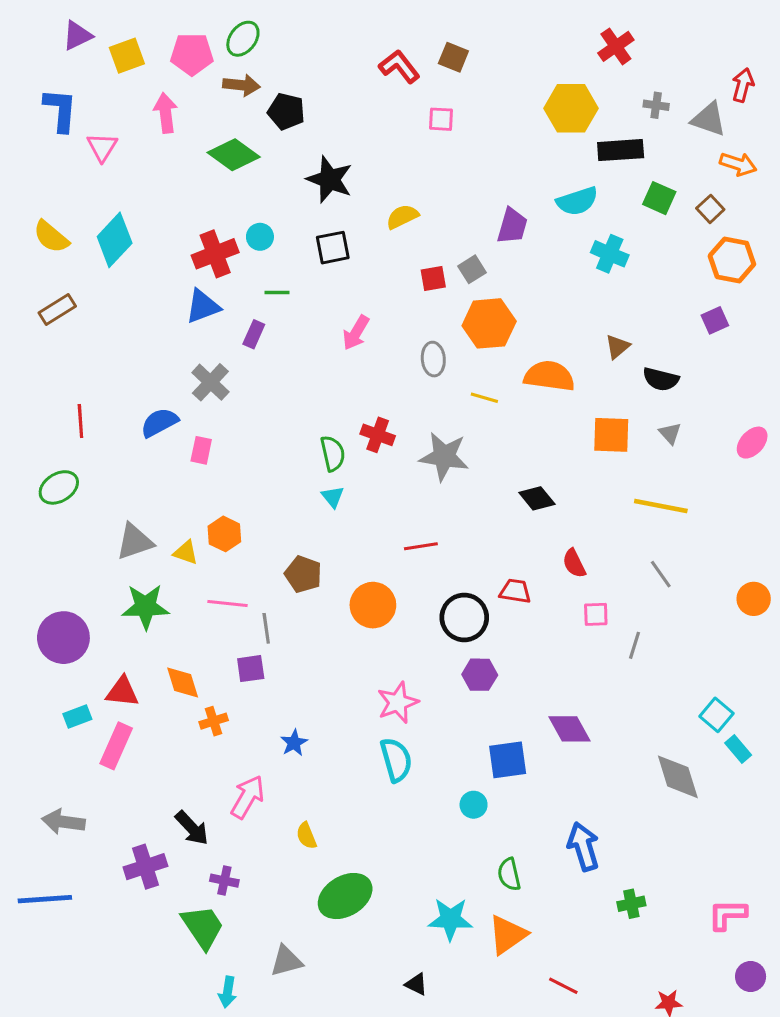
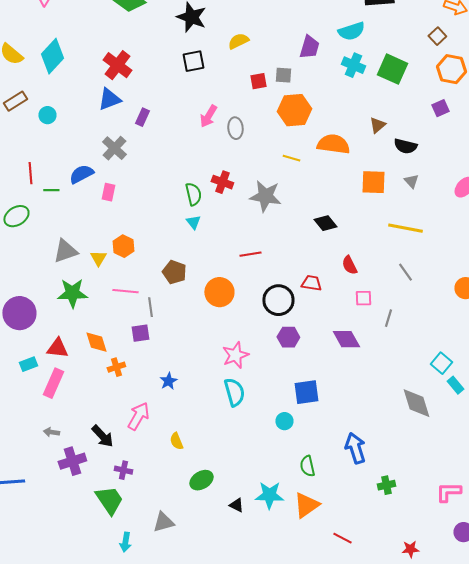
green square: (659, 198) -> (392, 69), moved, size x1.4
cyan circle: (260, 237) -> (47, 115), moved
red cross: (215, 254) -> (117, 65), turned -32
cyan cross: (610, 254) -> (353, 65), moved
gray square: (472, 269) -> (283, 75), turned 36
green line: (277, 292) -> (51, 190), moved
gray ellipse: (433, 359) -> (235, 128), moved
yellow triangle: (186, 552) -> (98, 258), turned 42
purple diamond: (569, 729) -> (346, 339), moved
gray arrow: (63, 822) -> (51, 432), moved, size x0.6
green ellipse: (345, 896) -> (201, 480), size x0.7
black triangle: (416, 984) -> (236, 505), moved

